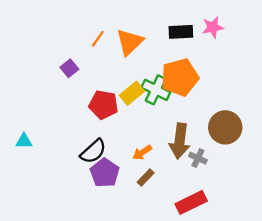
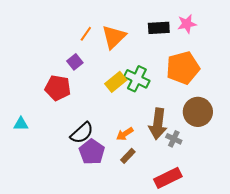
purple square: (69, 68) -> (75, 62), moved
orange pentagon: (180, 77) -> (183, 68), moved
red pentagon: (104, 105) -> (58, 88), moved

